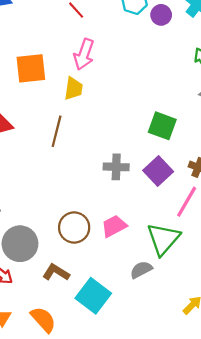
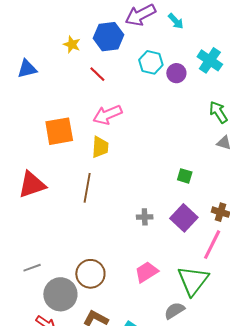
pink arrow: (84, 54) -> (107, 115), turned 52
green square: (162, 126) -> (185, 176), size x0.6
gray cross: (116, 167) -> (145, 217), size x0.7
brown circle: (74, 227) -> (90, 274), moved

